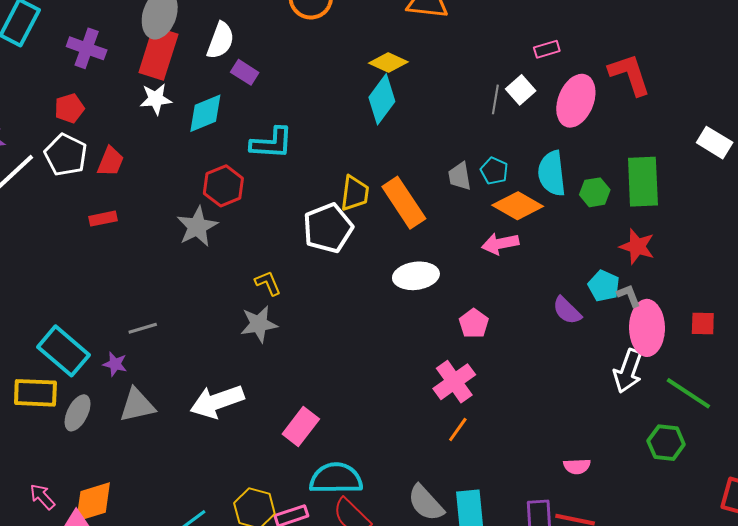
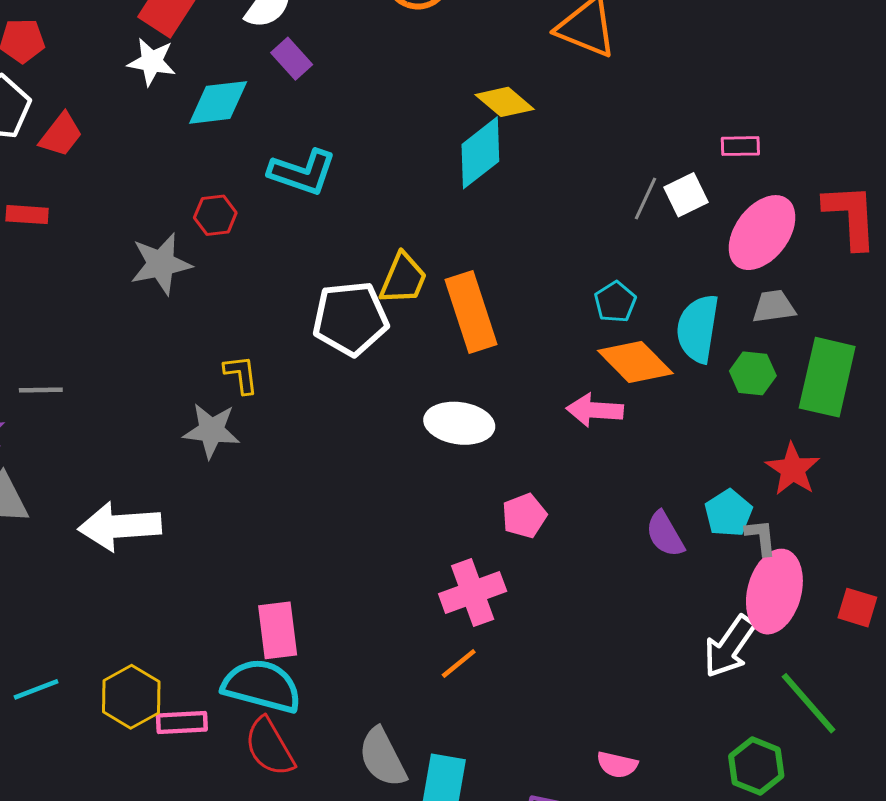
gray trapezoid: (460, 176) -> (774, 307), moved, turned 76
red hexagon: (223, 186) -> (215, 215), size x0.7
pink rectangle: (301, 427) -> (278, 630), moved, turned -60

